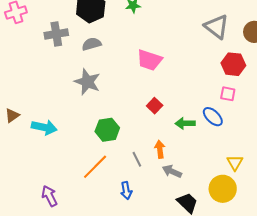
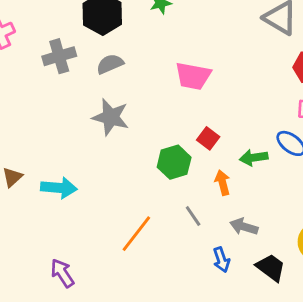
green hexagon: (107, 130) -> (174, 162), moved
orange arrow: (160, 149) -> (223, 183), moved
blue arrow: (126, 191) -> (221, 260), moved
purple arrow: (49, 196) -> (62, 273), moved

